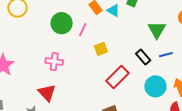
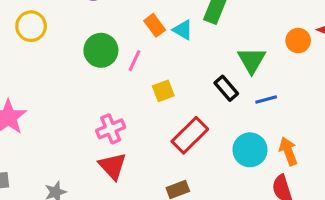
black rectangle: (143, 57) -> (226, 88), moved
pink cross: (54, 61) -> (111, 129), moved, turned -30
red triangle: (47, 93) -> (113, 166), moved

